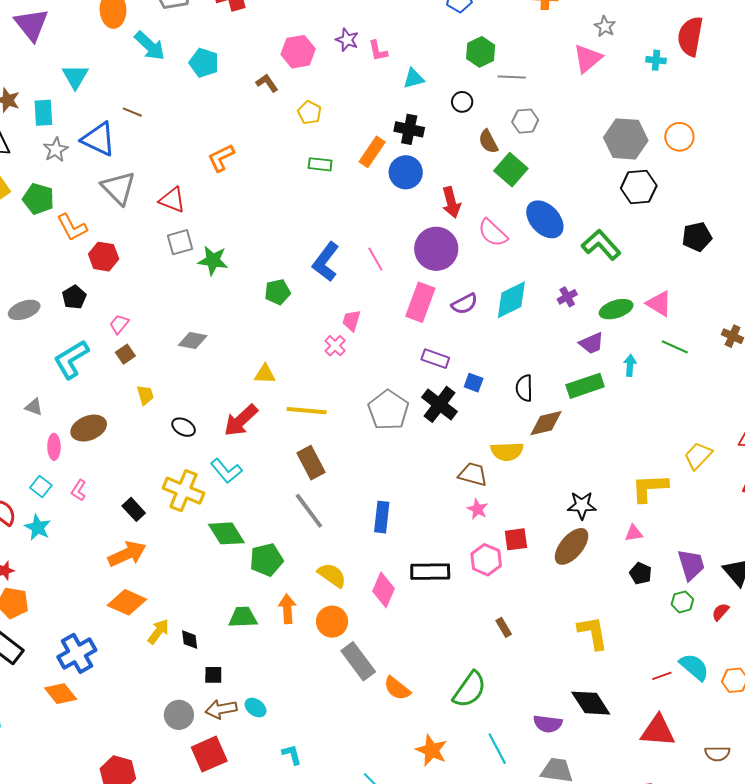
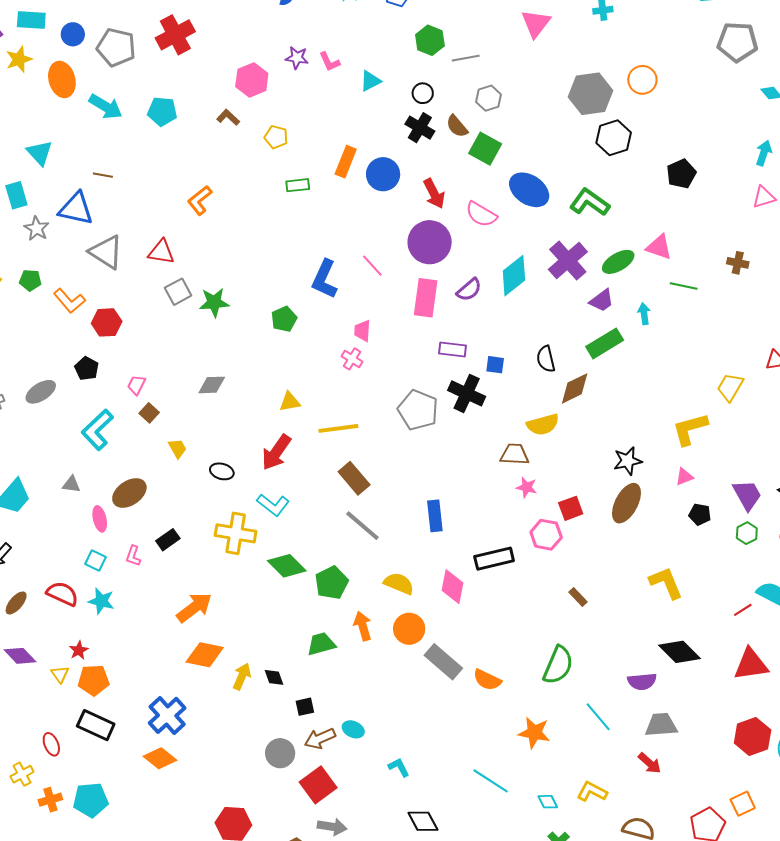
black cross: (409, 129) -> (420, 128), moved, turned 32
green pentagon: (38, 199) -> (30, 280), size x0.7
purple cross: (567, 297) -> (568, 261), size x2.0
black rectangle: (134, 509) -> (168, 540), moved, turned -70

